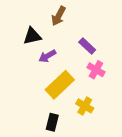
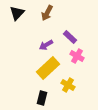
black triangle: (32, 36) -> (17, 13), moved, turned -35
purple arrow: (47, 56) -> (46, 45), moved

